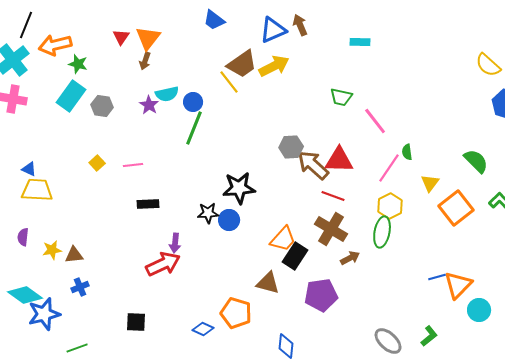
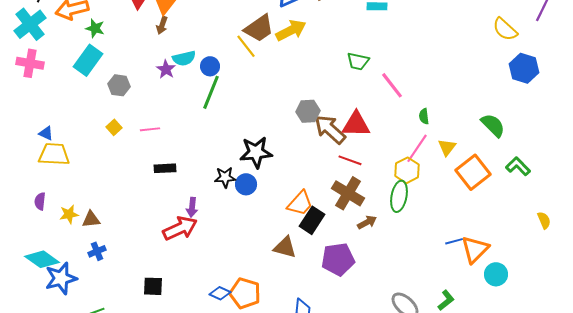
gray hexagon: (102, 106) -> (119, 85), moved
pink line: (389, 168) -> (417, 148), moved
orange pentagon: (236, 313) -> (245, 293), moved

